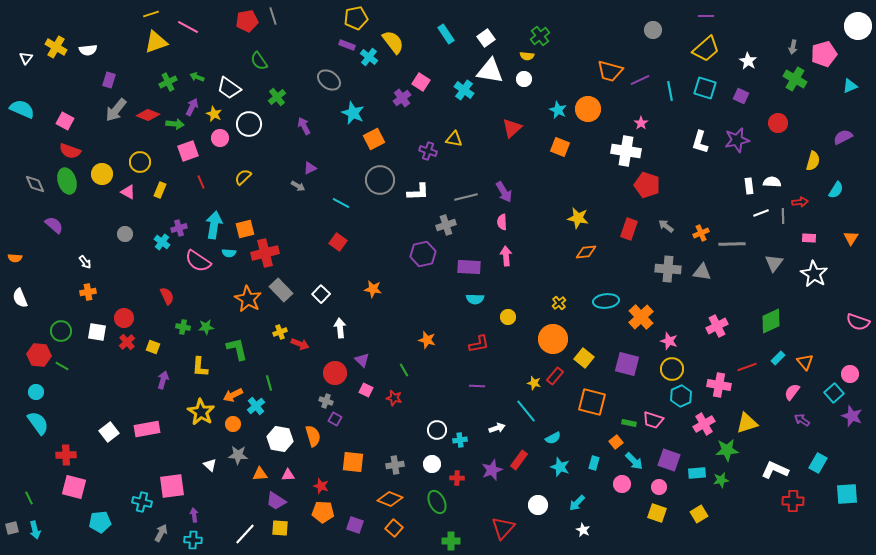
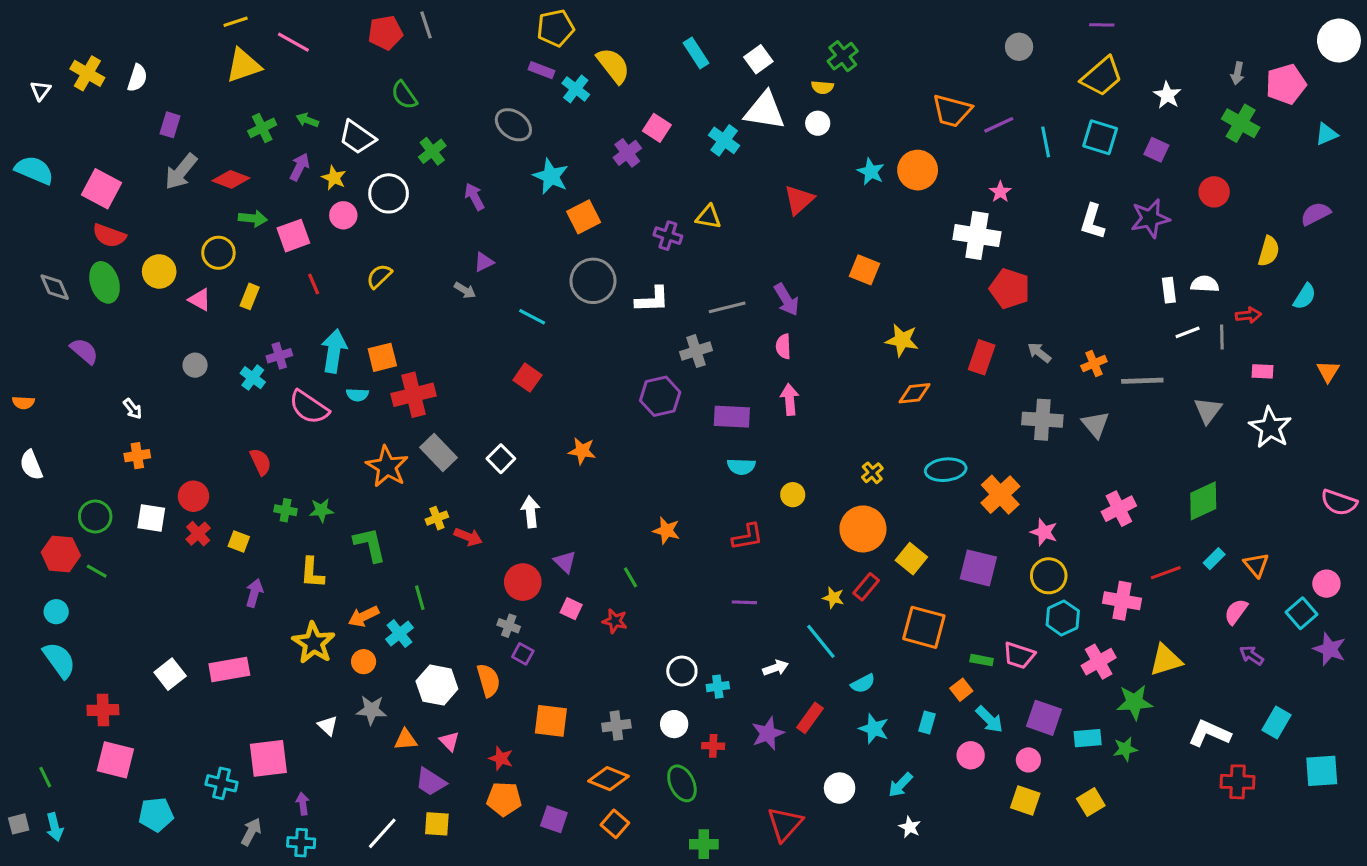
white semicircle: (88, 50) -> (137, 78), turned -66
pink square: (65, 121) -> (101, 189), size x1.4
green arrow: (175, 124) -> (253, 218), moved
orange square: (560, 147) -> (865, 270), moved
gray triangle: (702, 272) -> (1095, 424), turned 42
pink triangle: (288, 475) -> (449, 741), turned 48

